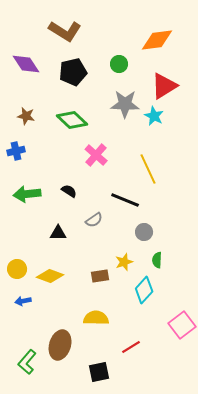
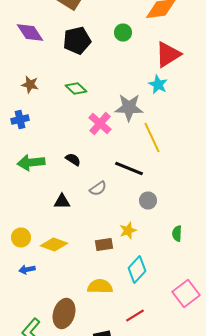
gray star: (125, 104) -> (129, 108), moved
green diamond: (72, 120) -> (76, 88), size x0.7
green semicircle: (157, 260) -> (177, 234), moved
cyan diamond: (144, 290) -> (137, 270), moved

